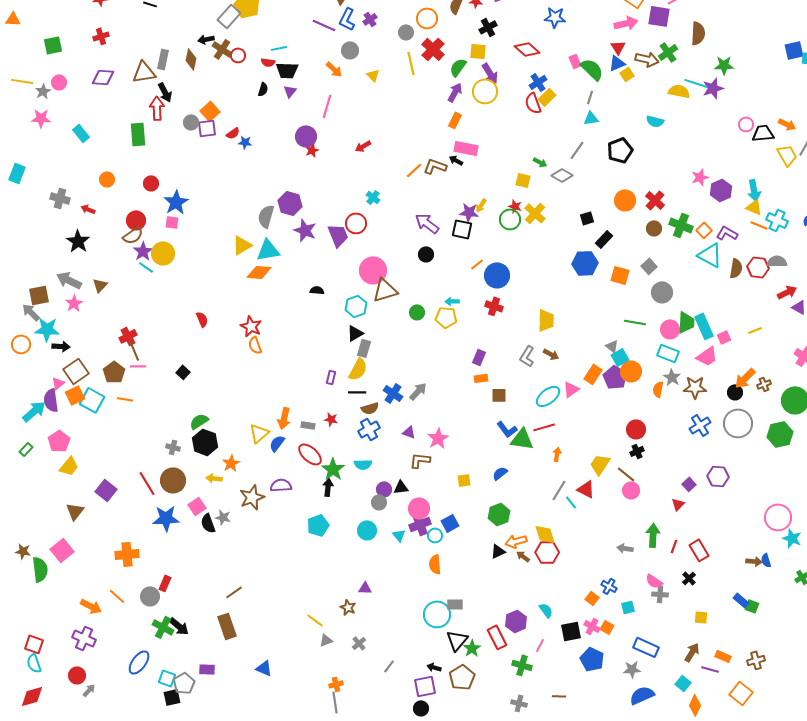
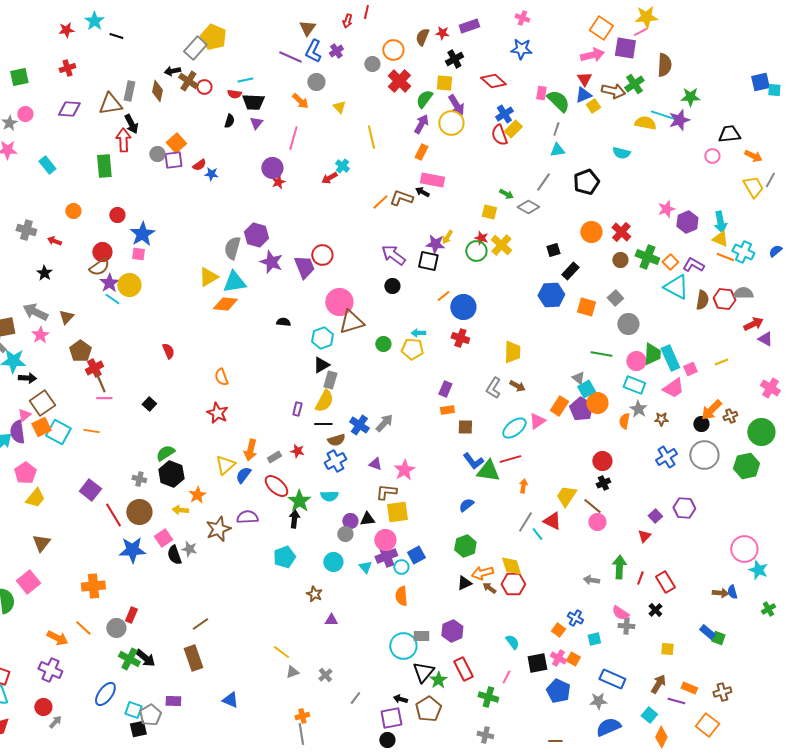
pink rectangle: (575, 61) -> (541, 93), turned 32
yellow line: (411, 63) -> (371, 137), moved
black trapezoid: (763, 133) -> (729, 134), moved
cyan cross: (373, 197) -> (342, 166), moved
black star: (78, 241) -> (44, 273), size x0.7
red star: (251, 326) -> (217, 413), moved
brown pentagon: (114, 372) -> (80, 351), moved
brown star: (695, 387) -> (661, 419), size x0.6
gray rectangle: (308, 425) -> (274, 457), turned -40
yellow square: (464, 480) -> (397, 512), moved, size x1.6
purple square: (106, 490) -> (90, 490), moved
brown star: (348, 607) -> (314, 594), moved
purple hexagon: (516, 621) -> (452, 631), moved
brown line: (559, 696) -> (555, 741), moved

